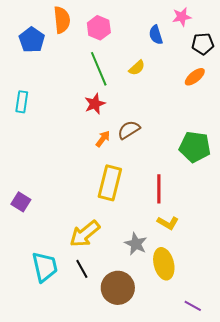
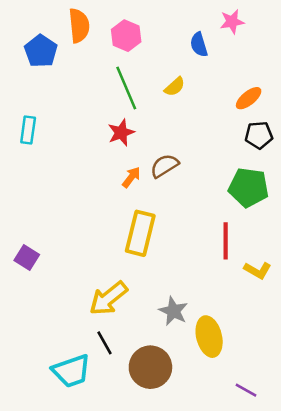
black pentagon: (203, 44) -> (259, 135), moved
red line: (159, 189) -> (226, 241), moved
yellow L-shape: (168, 223) -> (258, 270), moved
cyan trapezoid: (45, 267) -> (71, 371), moved, turned 84

